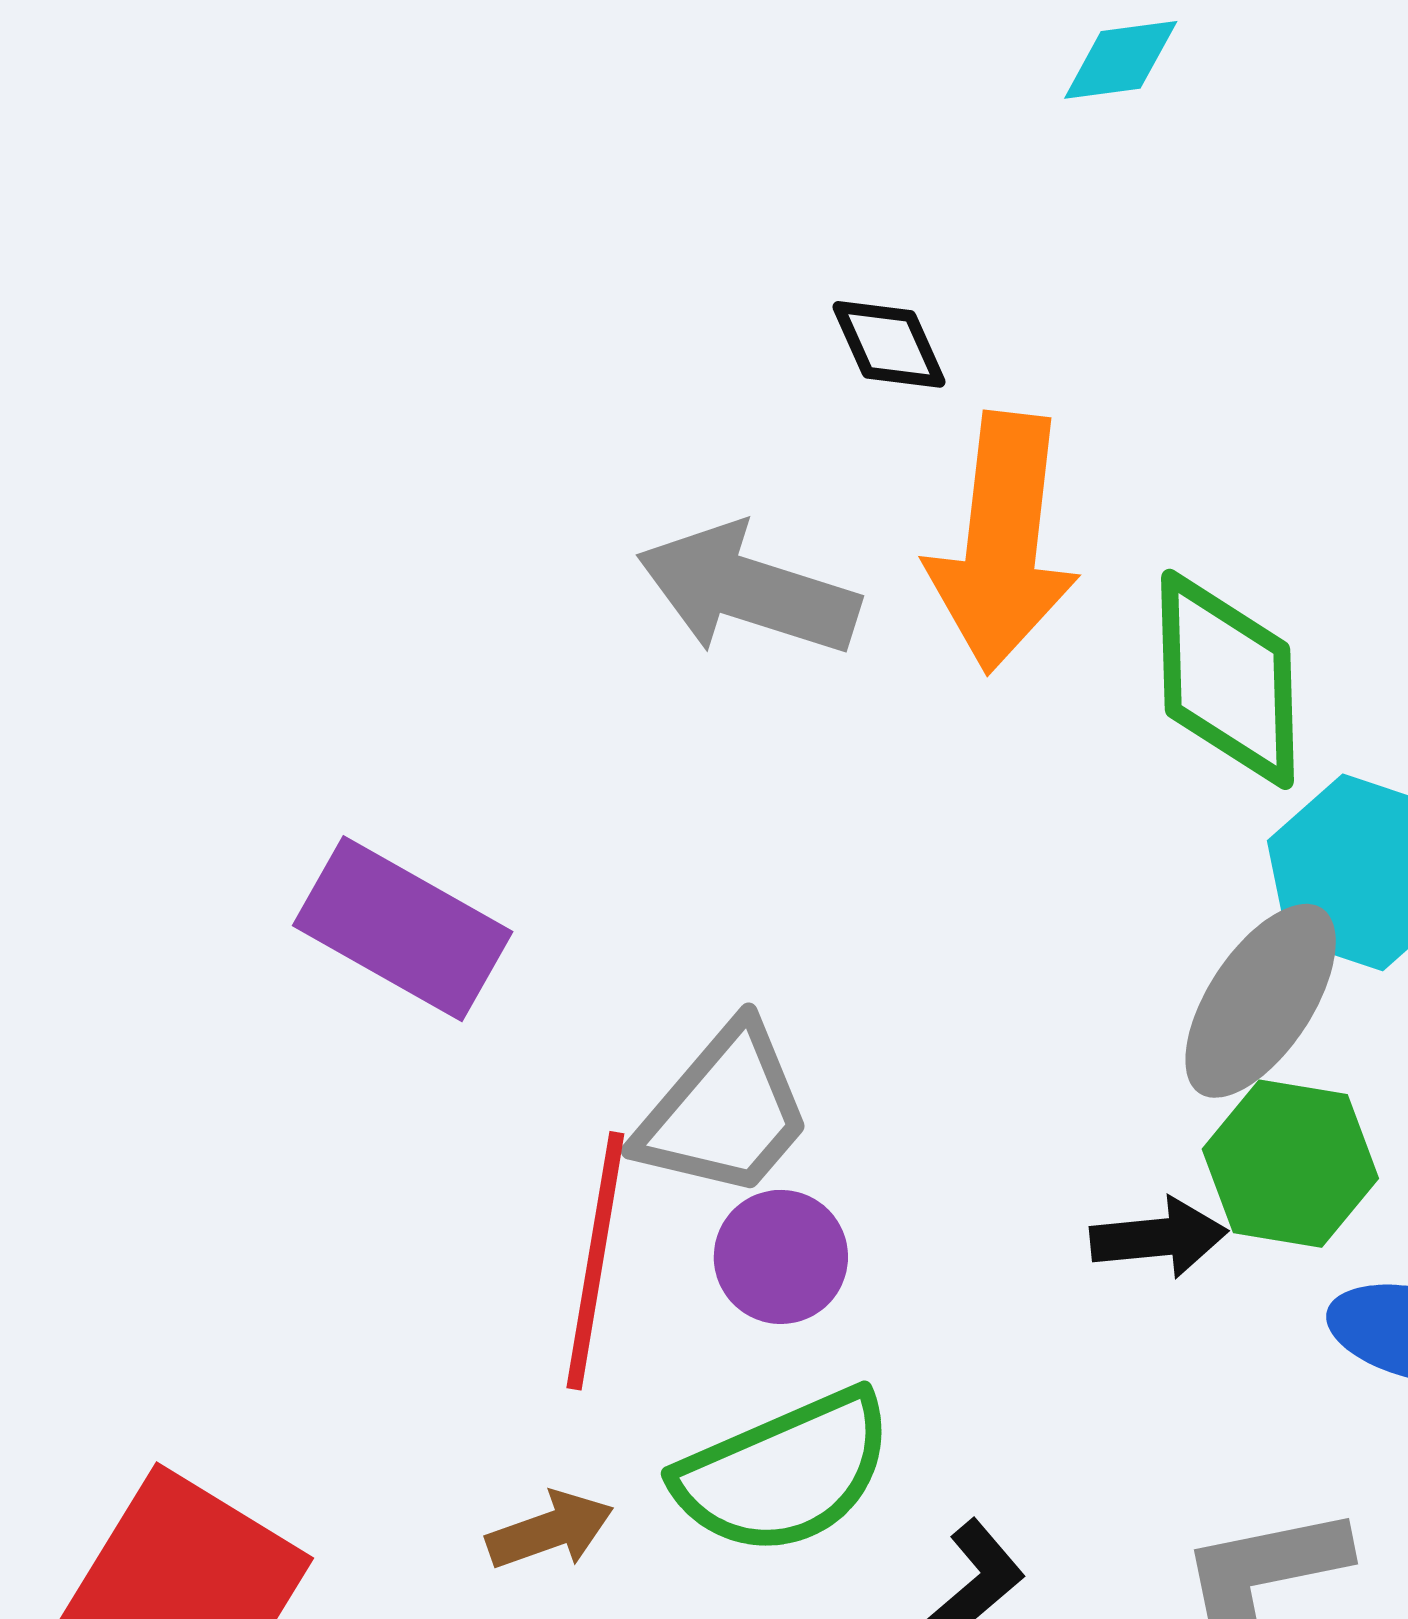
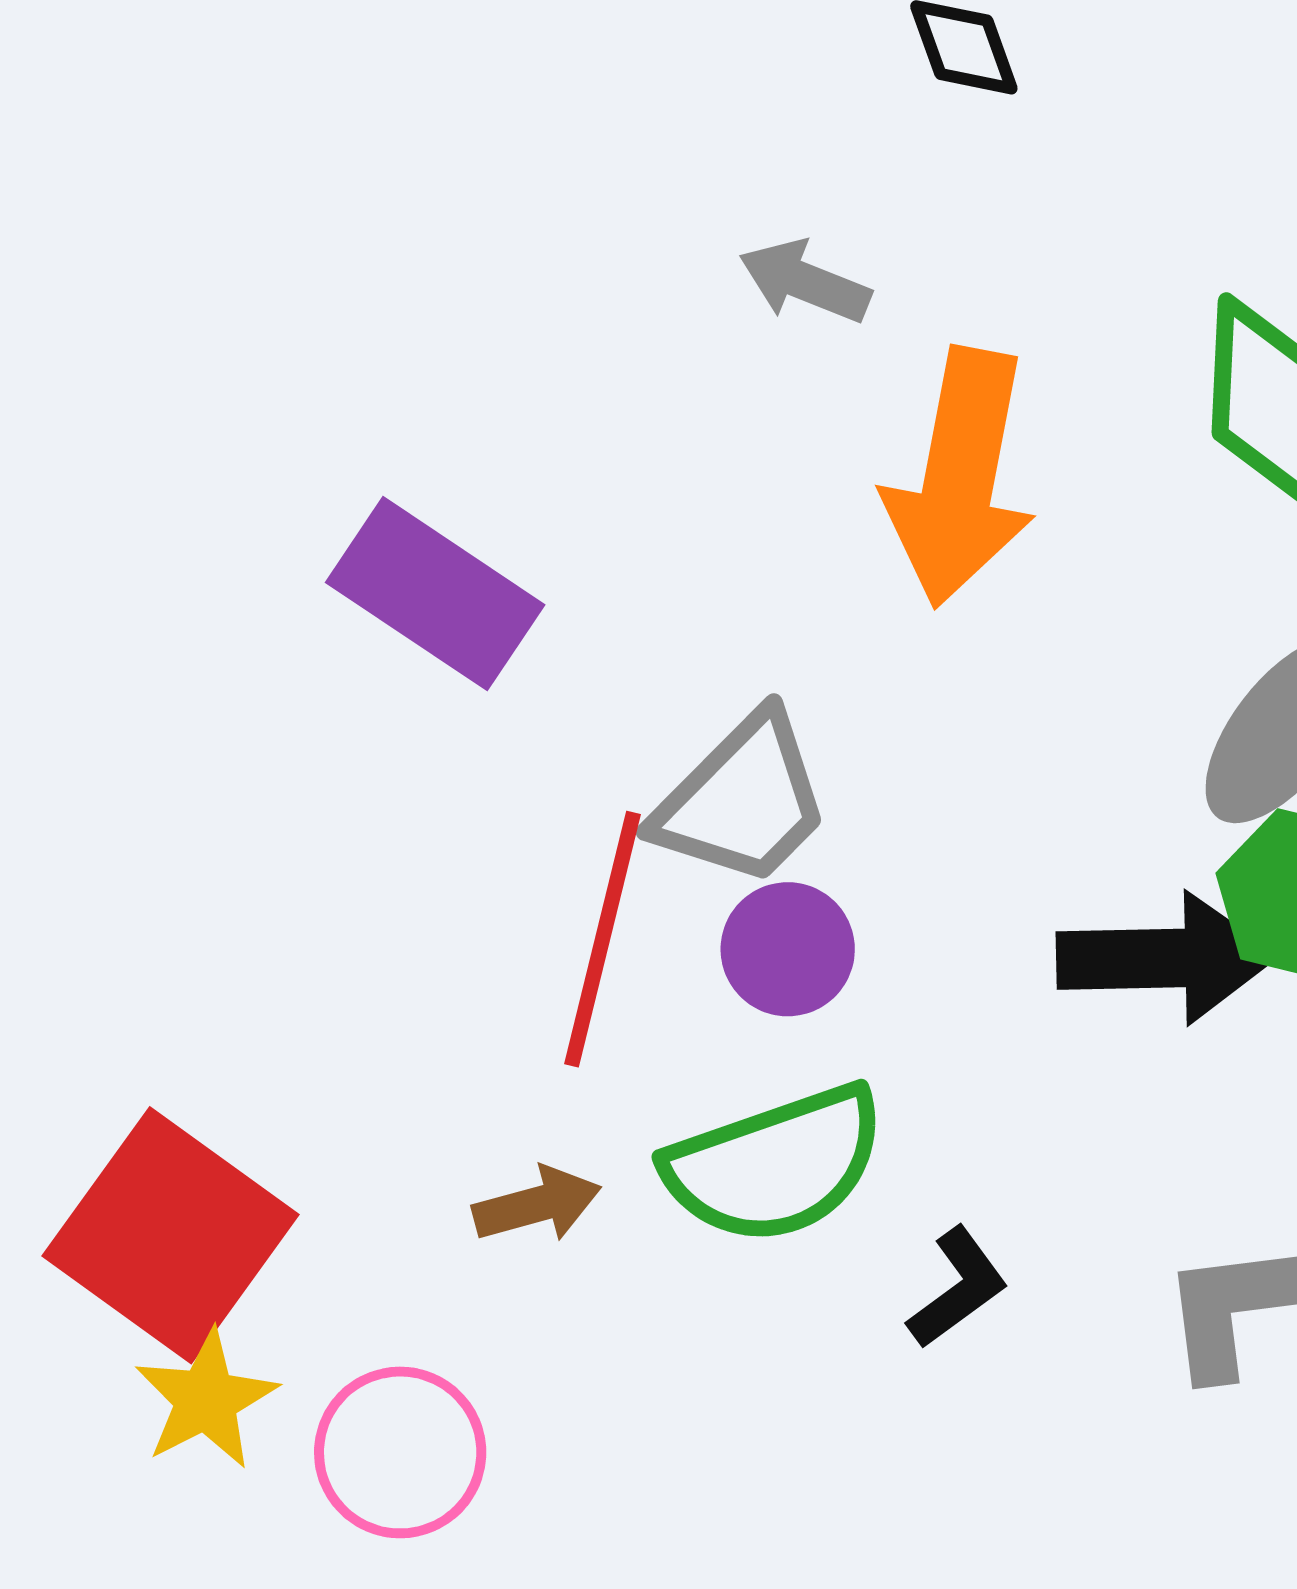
orange arrow: (1002, 542) -> (960, 478), moved
gray arrow: (748, 590) -> (805, 282), size x0.6
black arrow: (1159, 1238) -> (1166, 958), size x1.6

